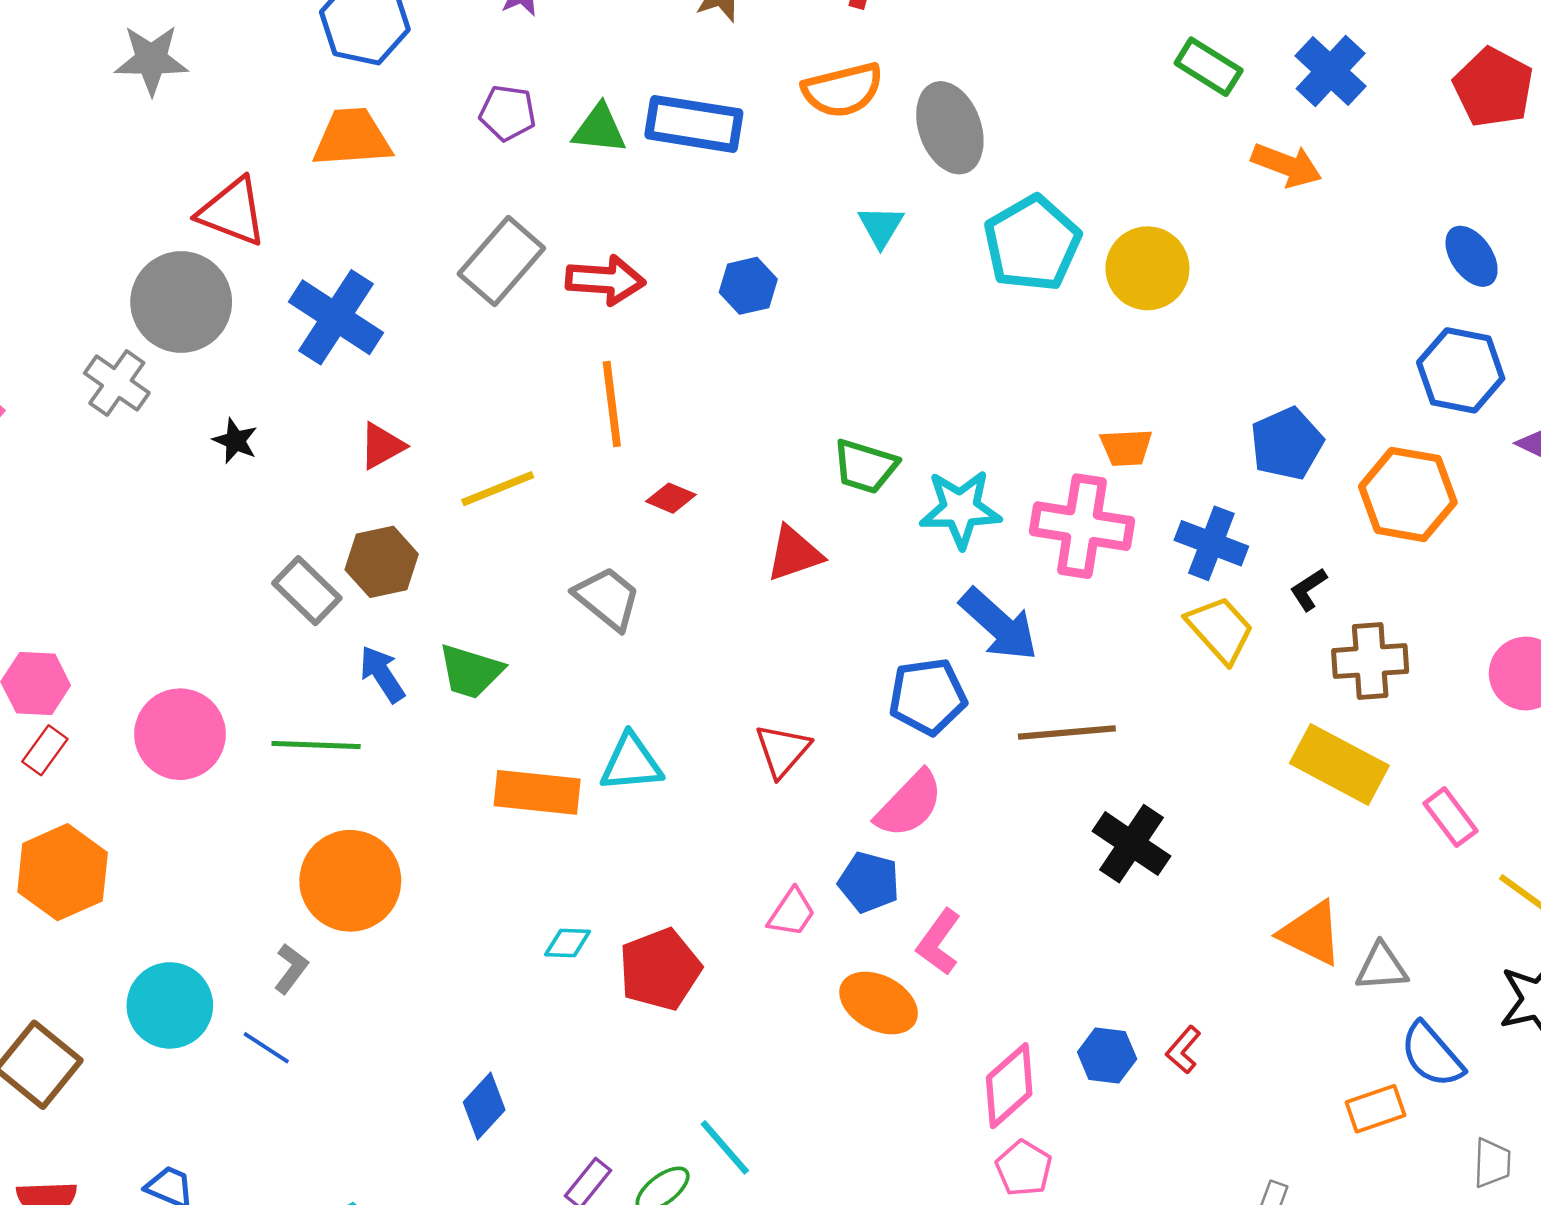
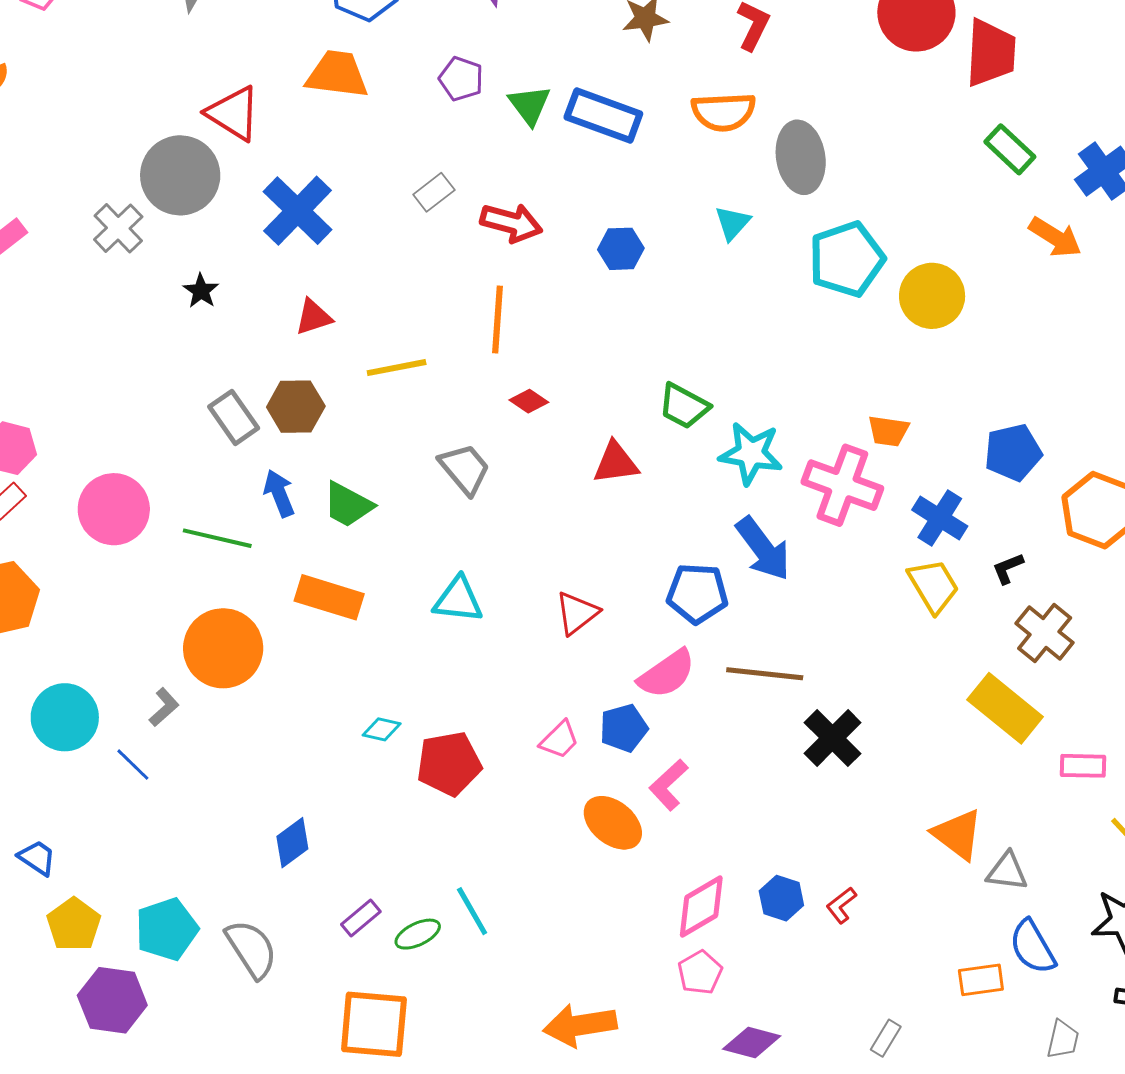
green triangle: (599, 129) -> (530, 105), turned 36
gray rectangle: (501, 261) -> (434, 192), size x0.6
brown cross: (1370, 661) -> (1045, 633), turned 32
brown line: (1067, 733) -> (765, 674), moved
orange rectangle: (537, 792) -> (329, 597), moved
pink rectangle: (1450, 817) -> (1083, 766), turned -63
blue pentagon: (869, 882) -> (624, 728), turned 30

